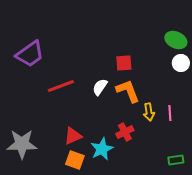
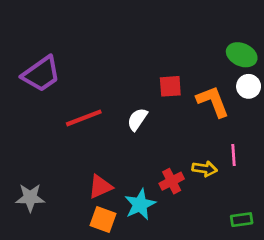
orange L-shape: (128, 91) -> (213, 101), moved
yellow arrow: (149, 112) -> (205, 169), moved, turned -72
gray star: (22, 144) -> (30, 198), size x0.7

